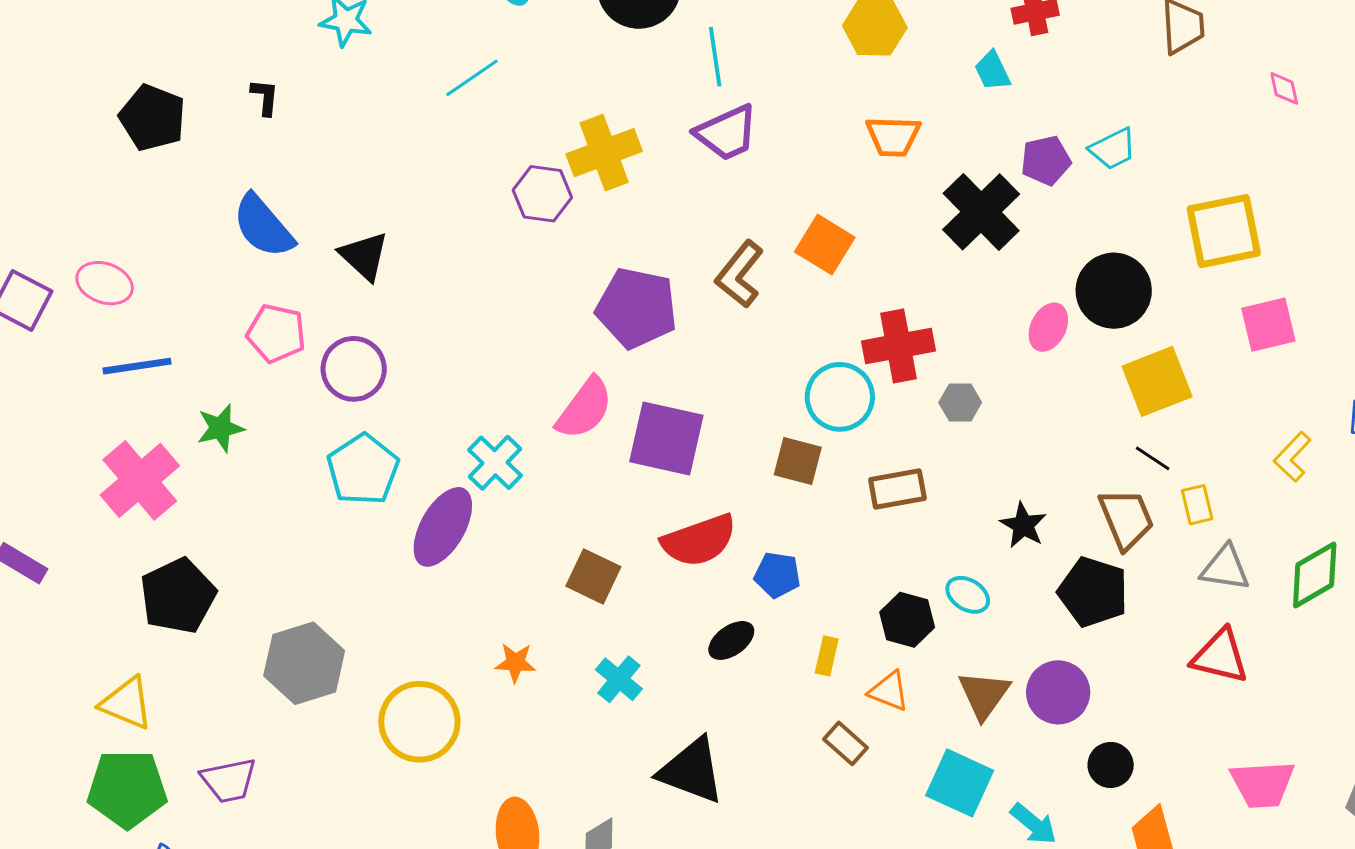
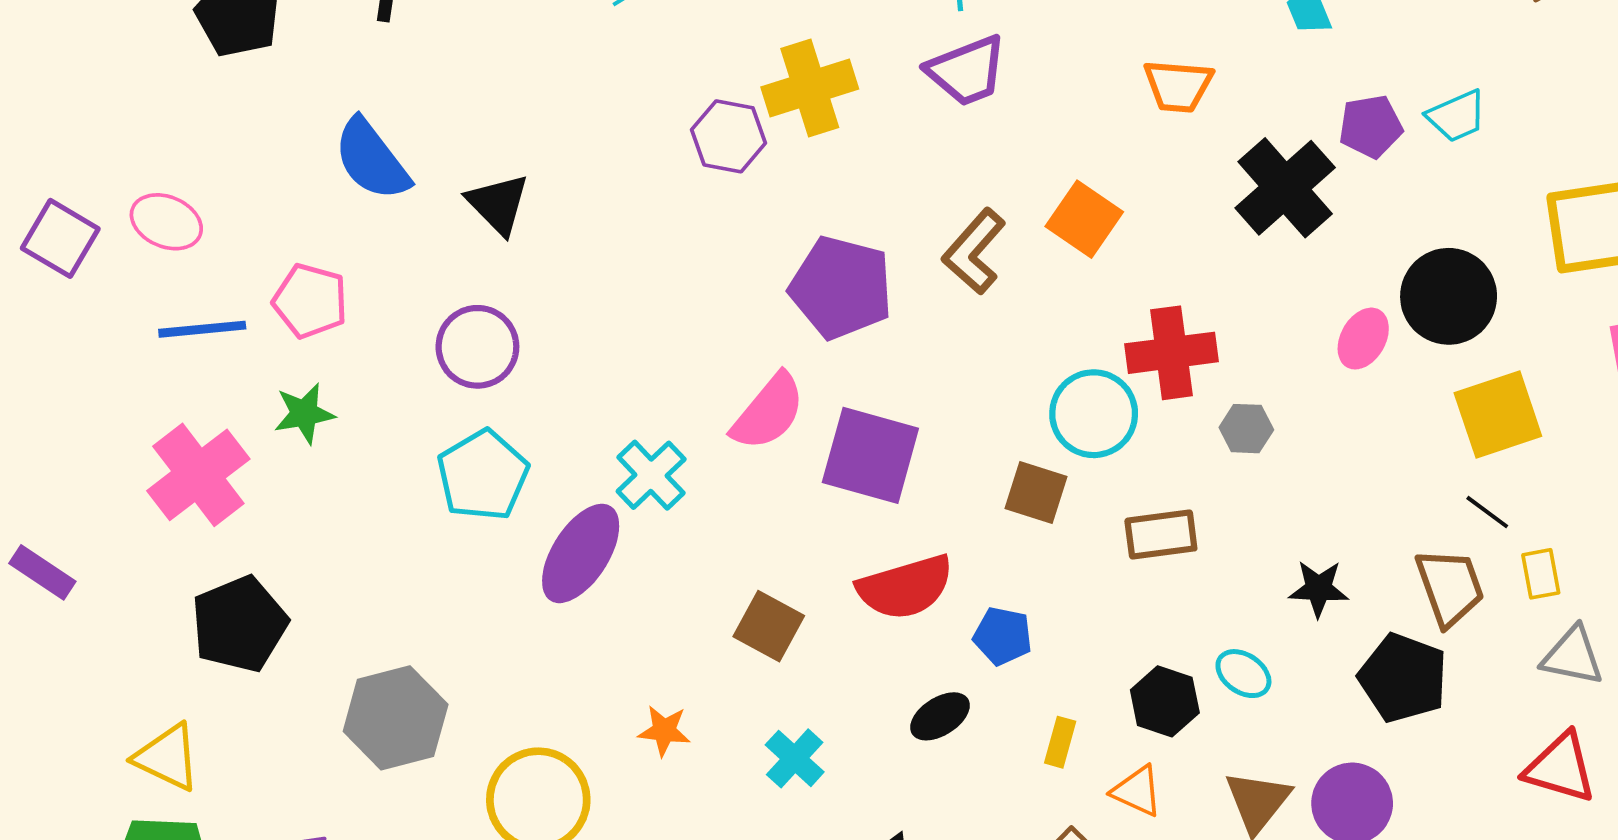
pink pentagon: (276, 333) -> (310, 301), moved
black star: (1023, 525) -> (1319, 589), turned -30

